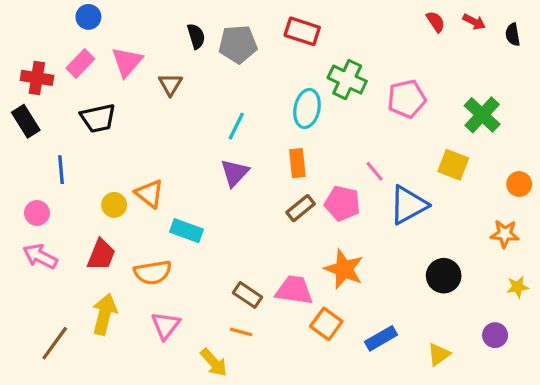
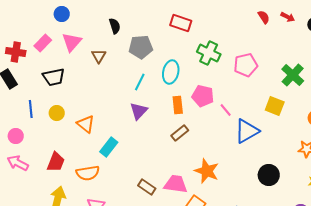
blue circle: (88, 17) -> (62, 14), moved
gray pentagon: (238, 44) -> (141, 47), moved
cyan ellipse: (307, 109) -> (171, 72), moved
pink pentagon: (342, 203) -> (203, 96), moved
yellow circle: (114, 205) -> (57, 113), moved
cyan rectangle: (186, 231) -> (109, 147), turned -72

